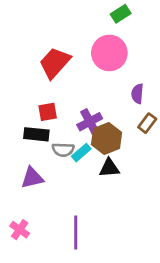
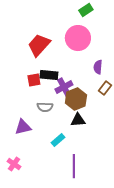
black rectangle: (36, 134) -> (49, 75), moved
cyan rectangle: (81, 153) -> (58, 140), moved
purple line: (76, 232) -> (74, 166), moved

